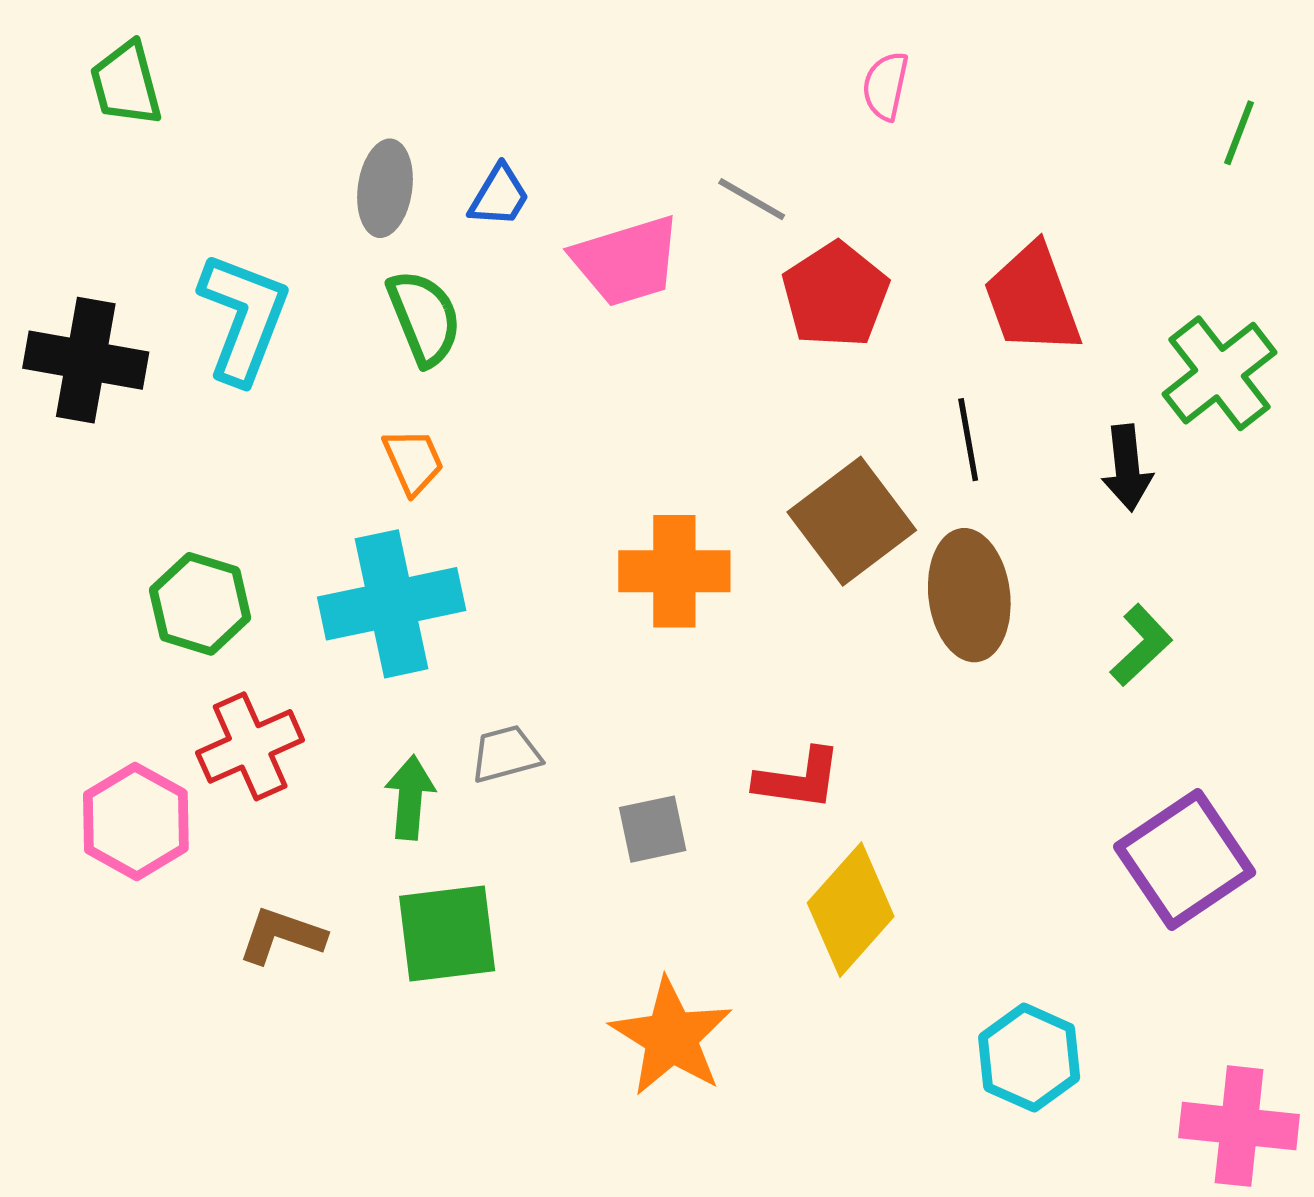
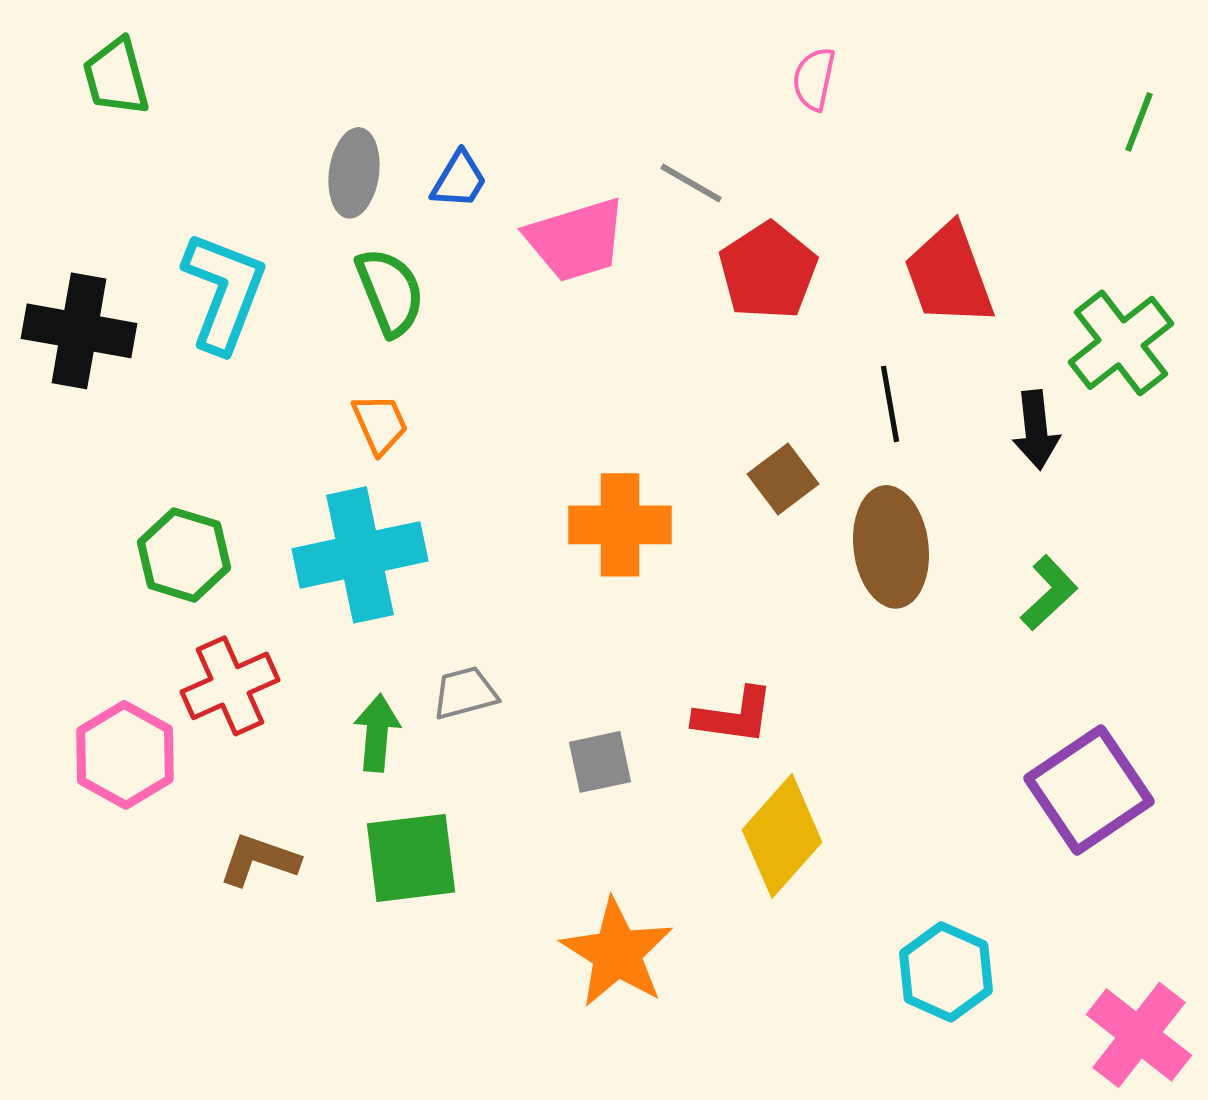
brown square: (852, 521) -> (783, 479), size x0.6
pink cross: (1239, 1126) -> (1139, 1035), turned 32

